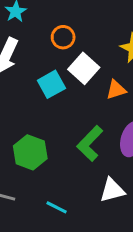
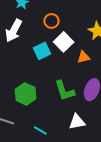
green L-shape: (90, 143) -> (64, 91), turned -65

